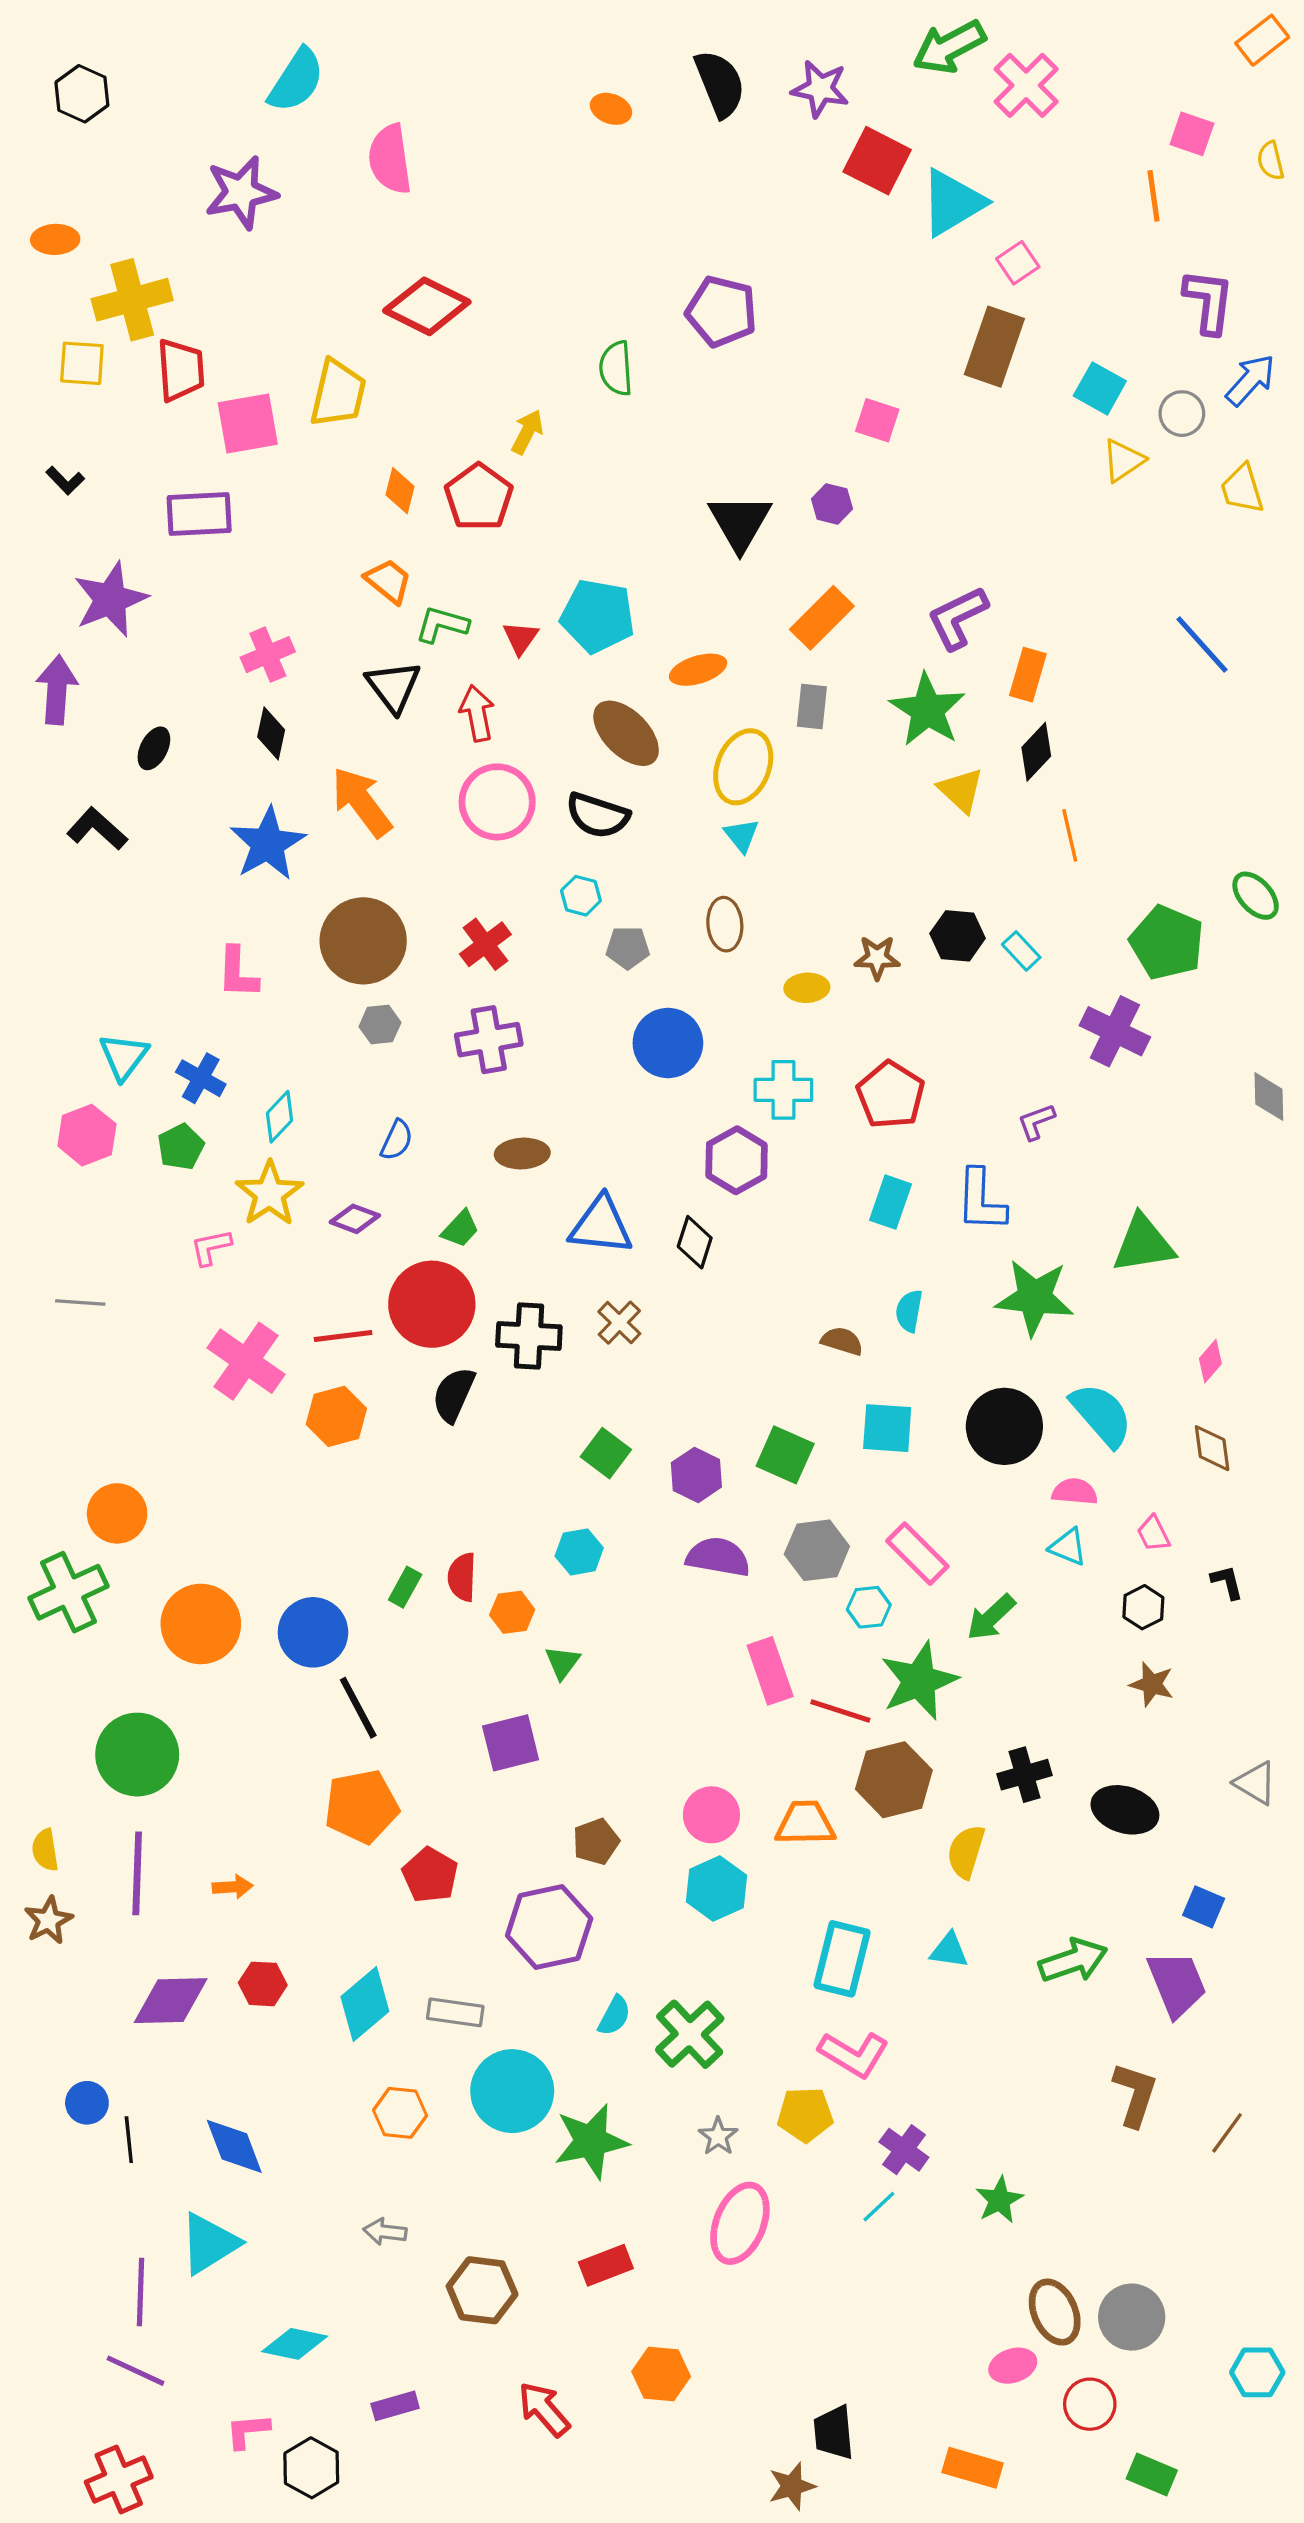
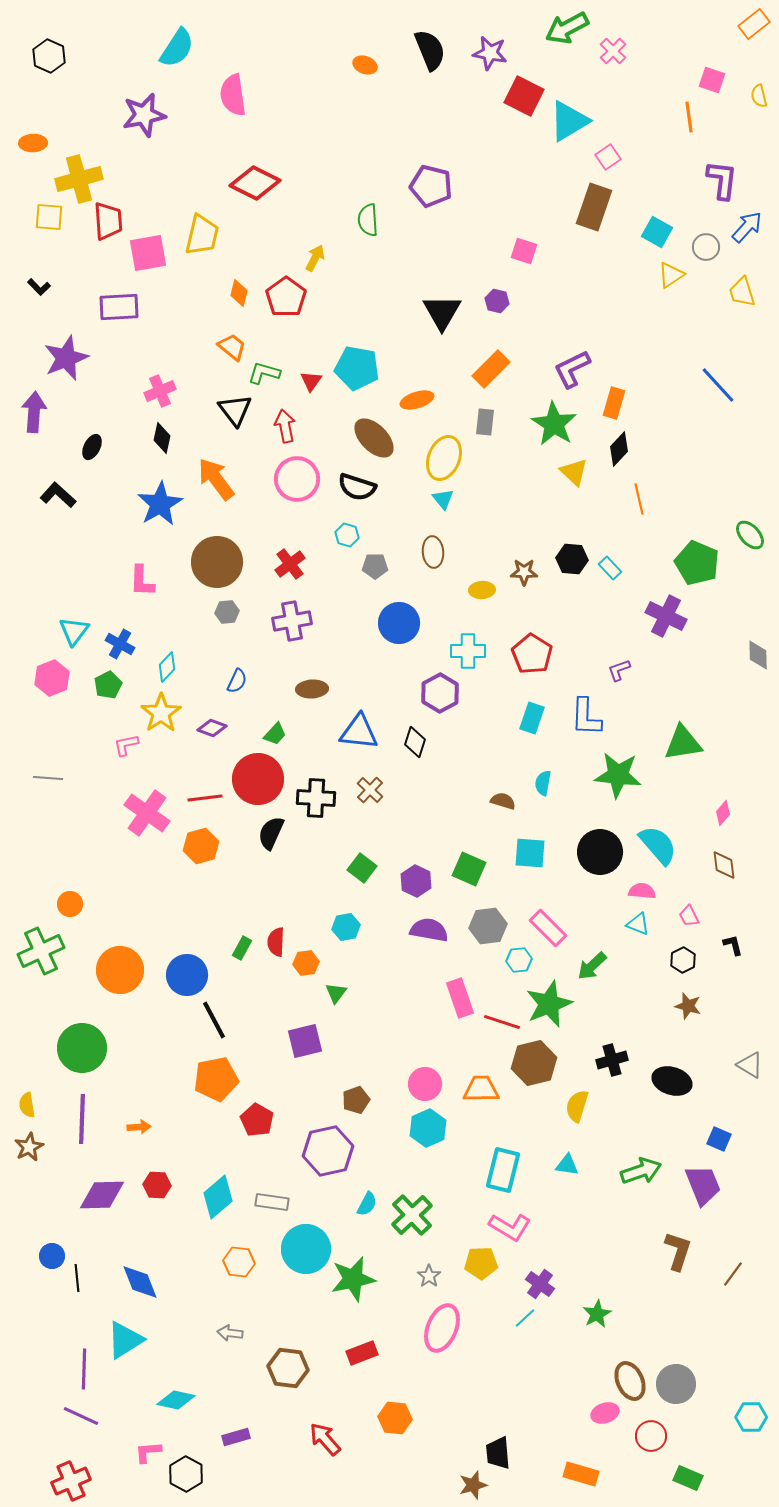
pink cross: (1026, 85) -> (613, 51), size x0.7
orange circle: (117, 1513) -> (70, 904), size x0.7

